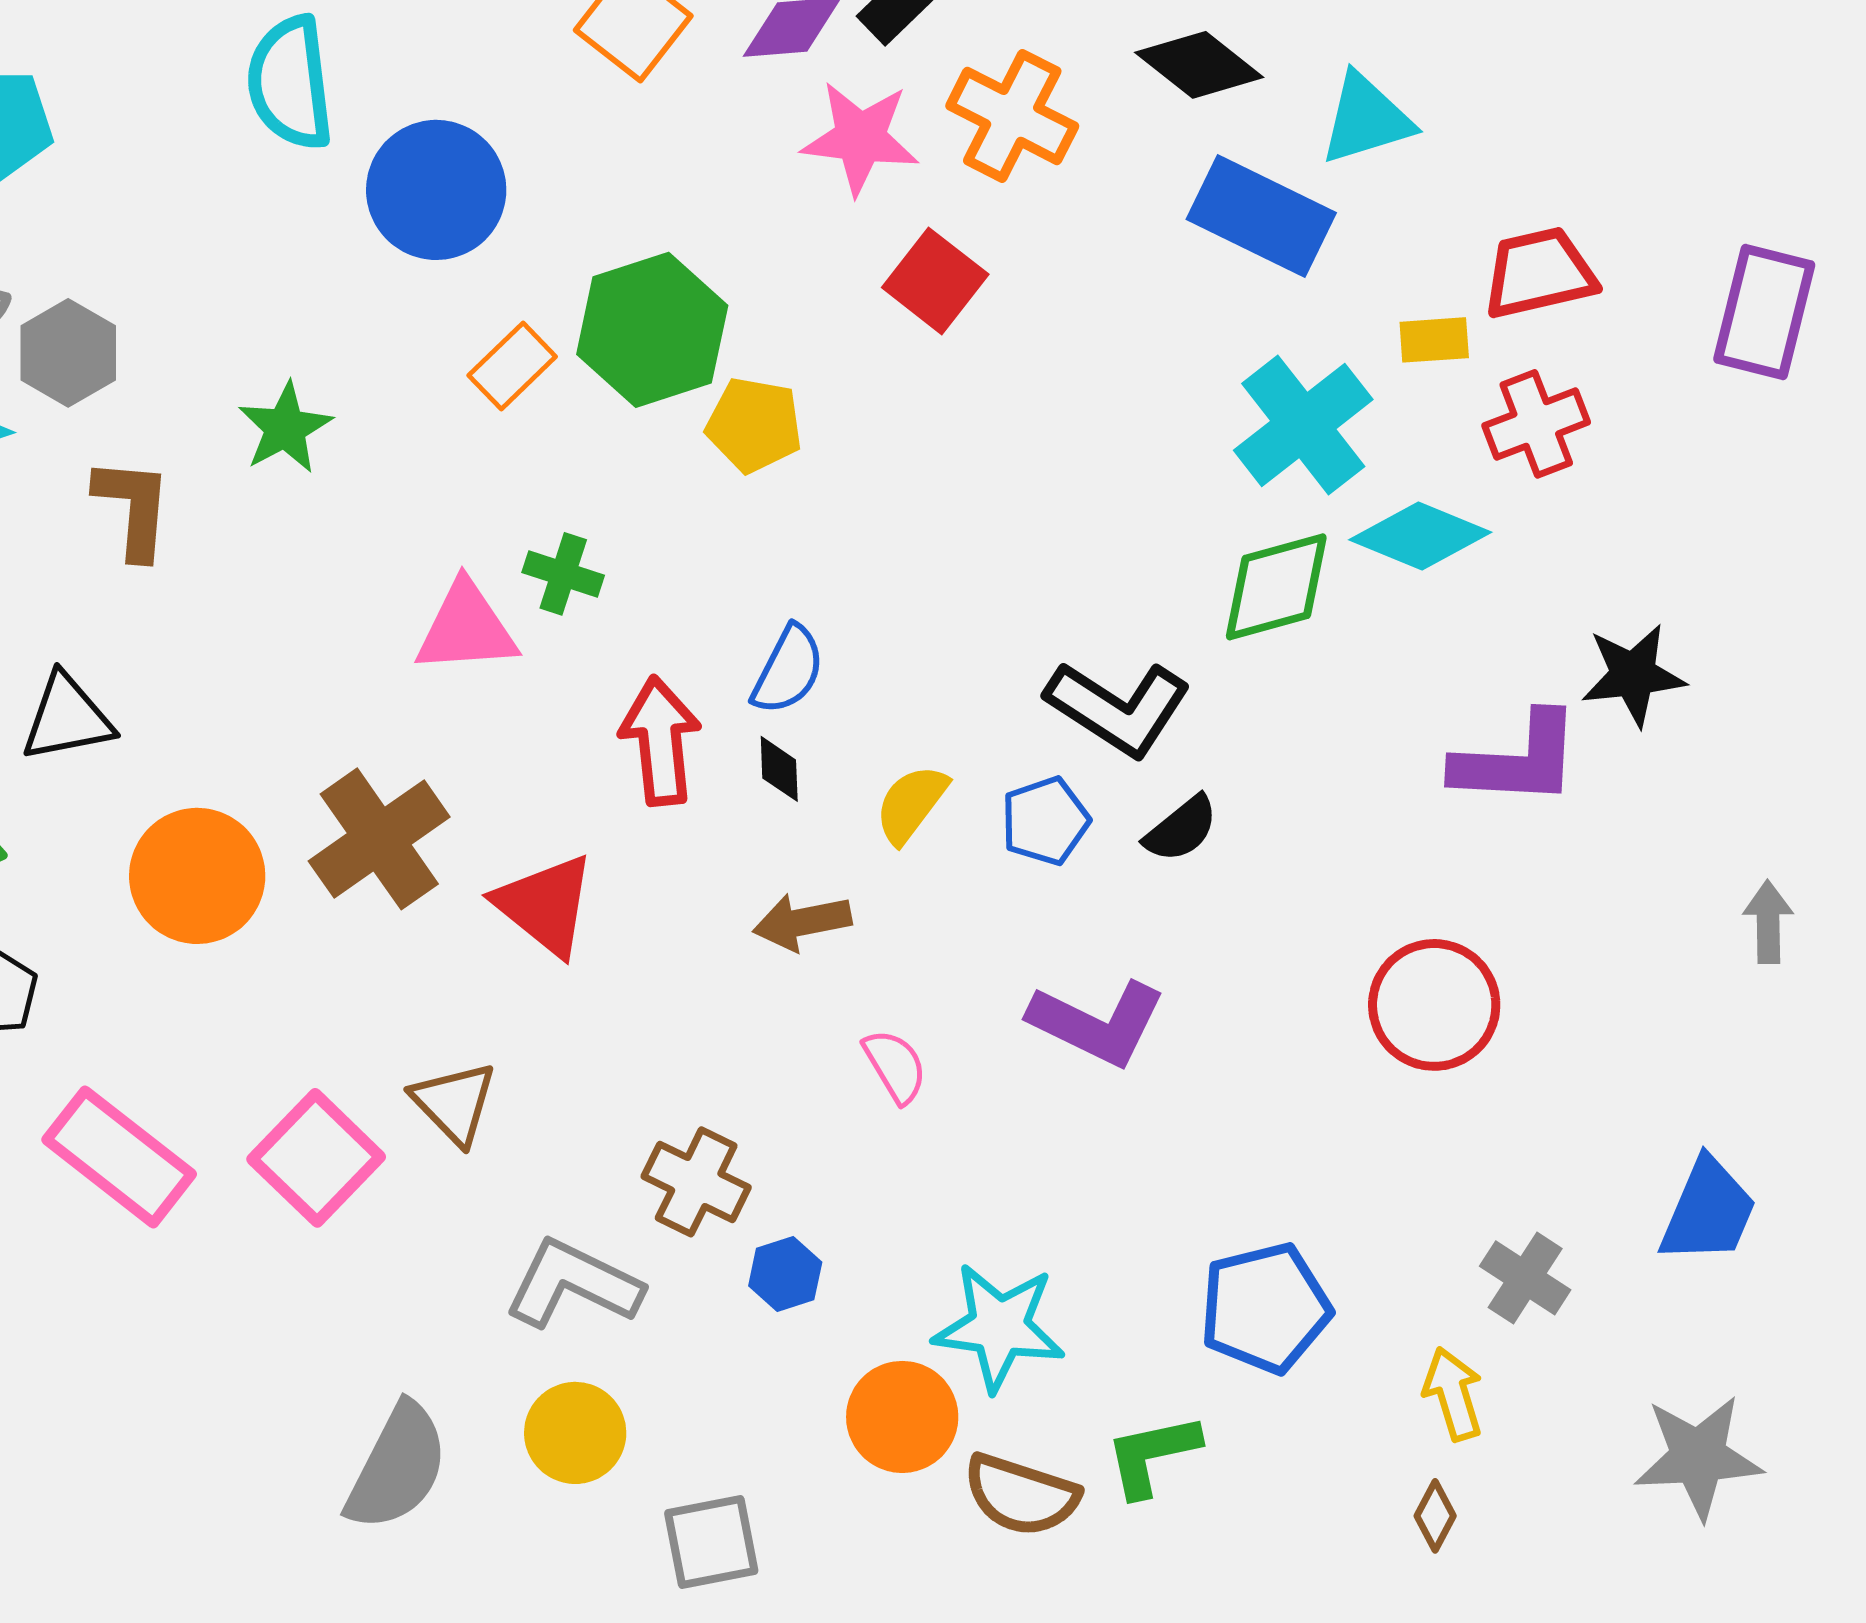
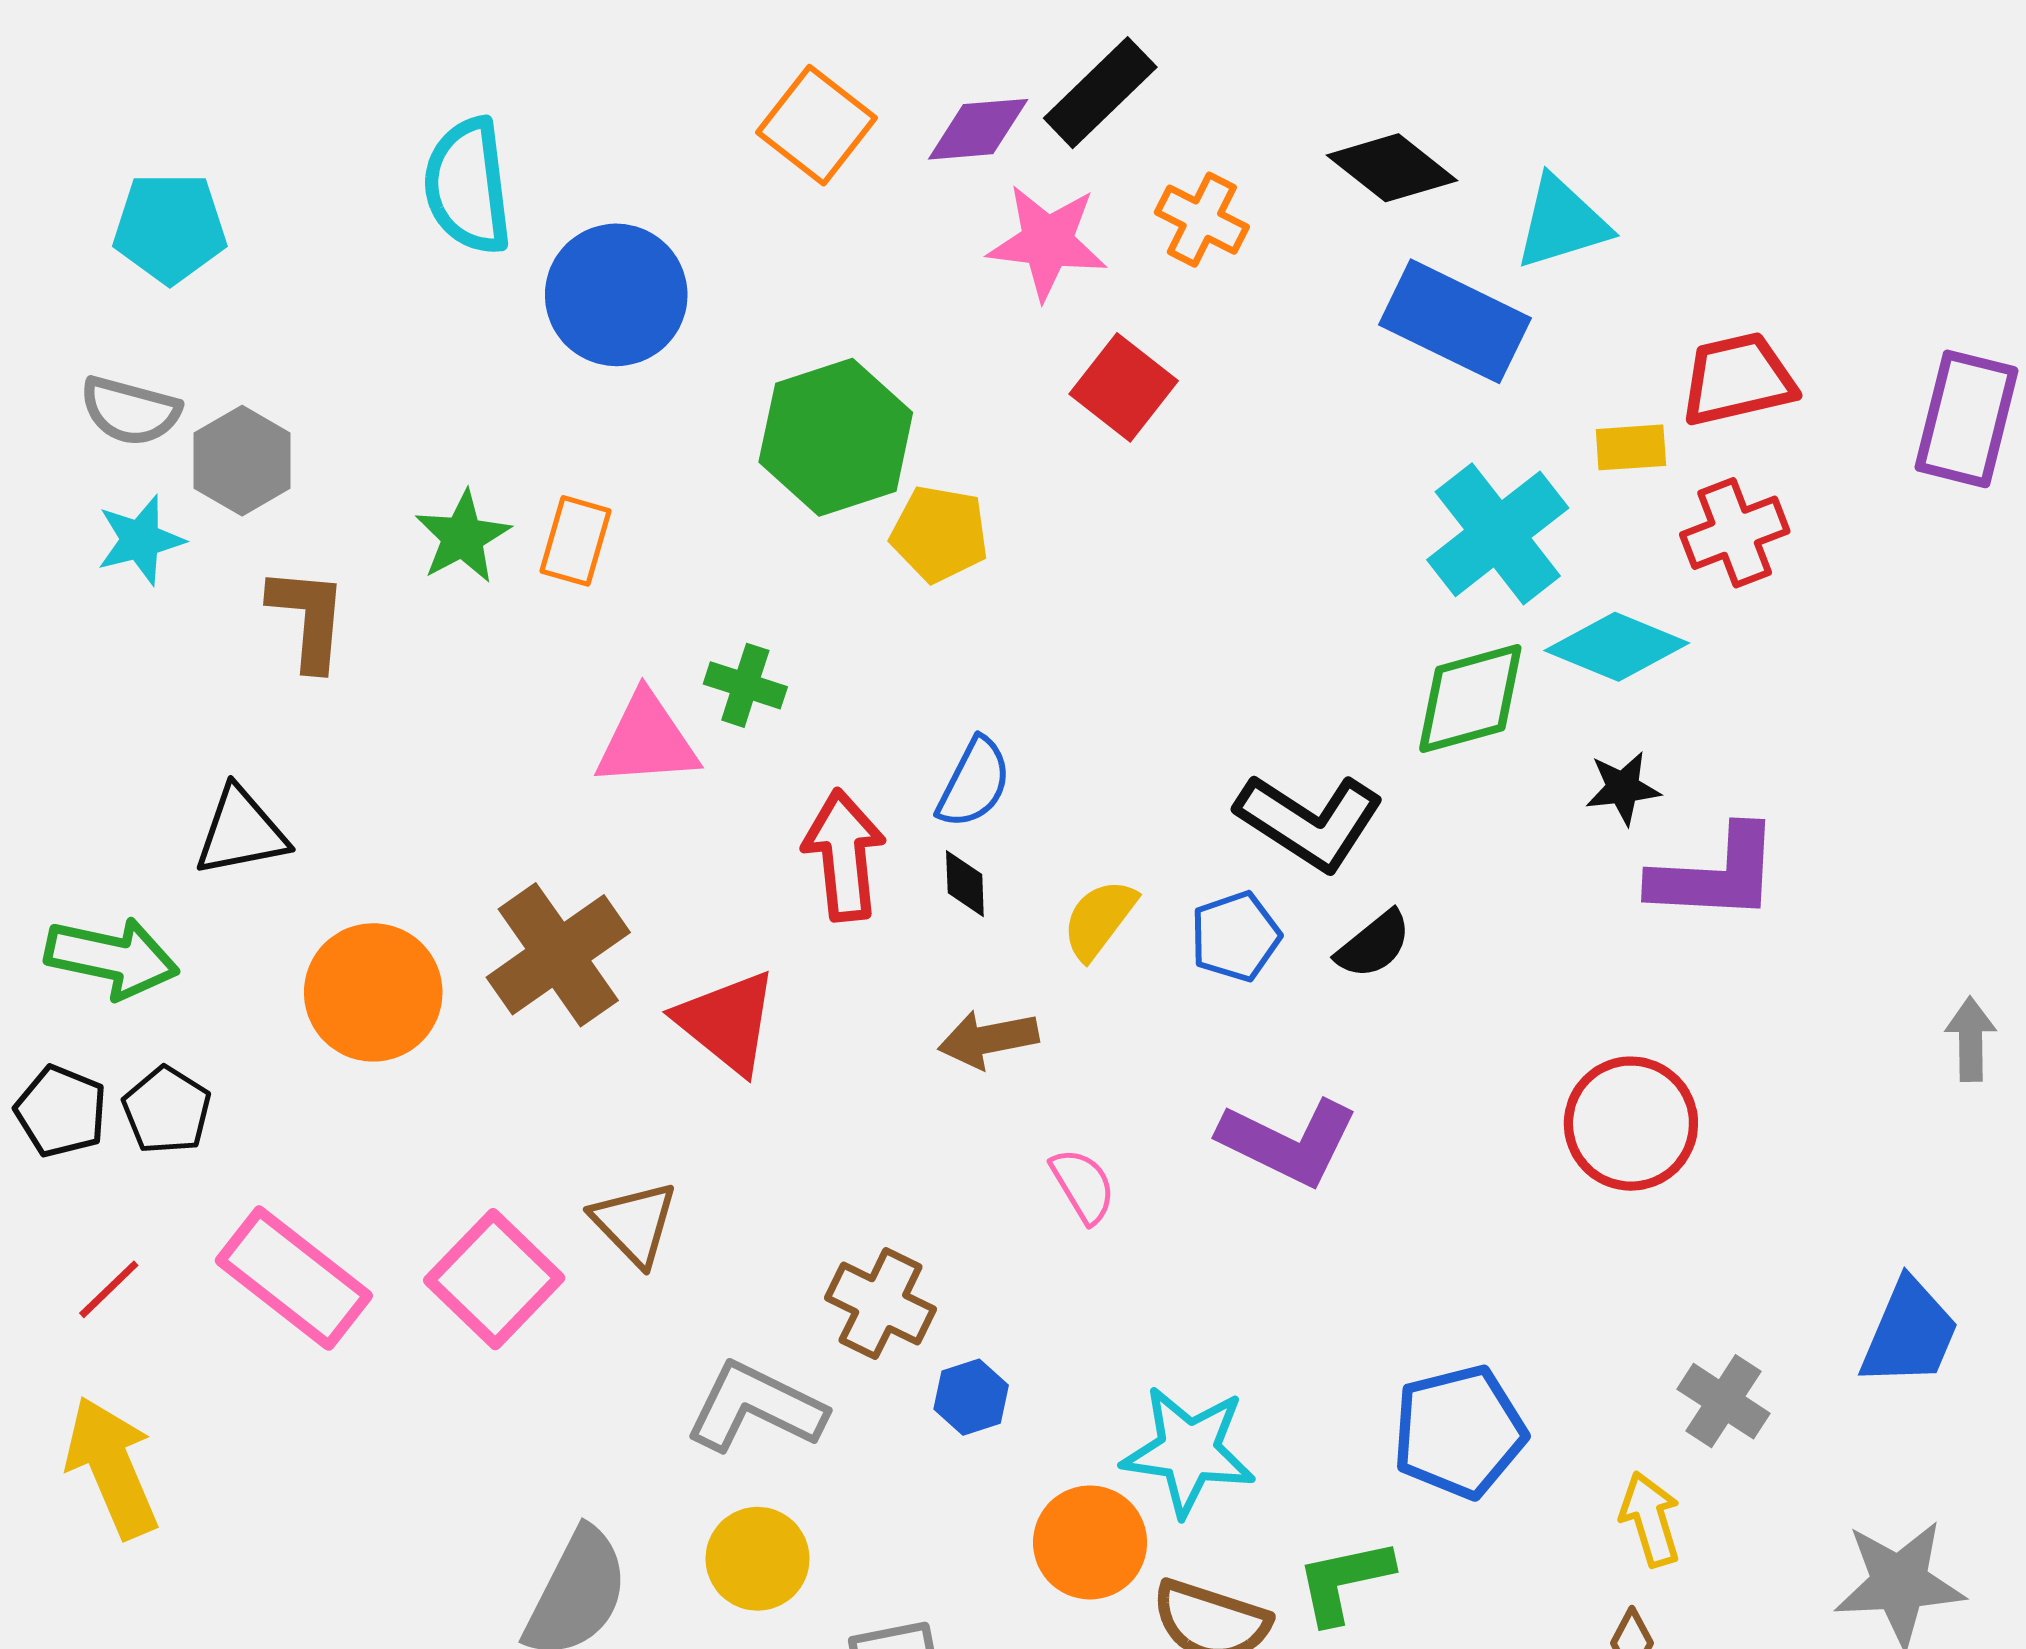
orange cross: (1012, 116) -> (1202, 220), size x0.7
orange rectangle: (512, 366) -> (576, 541), moved, turned -30
black star: (1633, 675) -> (1623, 788), moved, size x0.7

